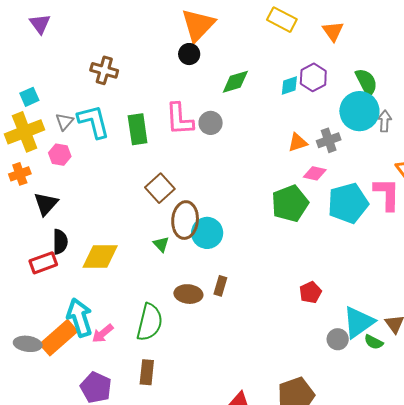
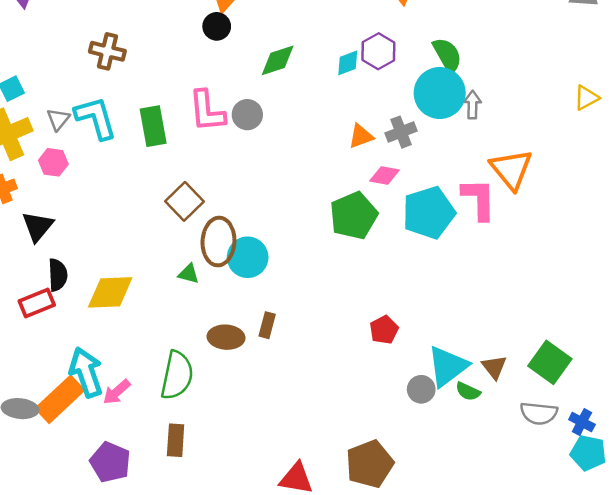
green triangle: (161, 244) -> (189, 274), turned -30

